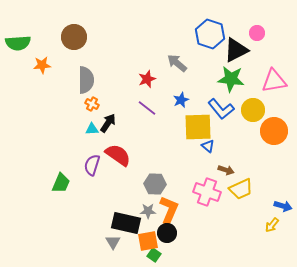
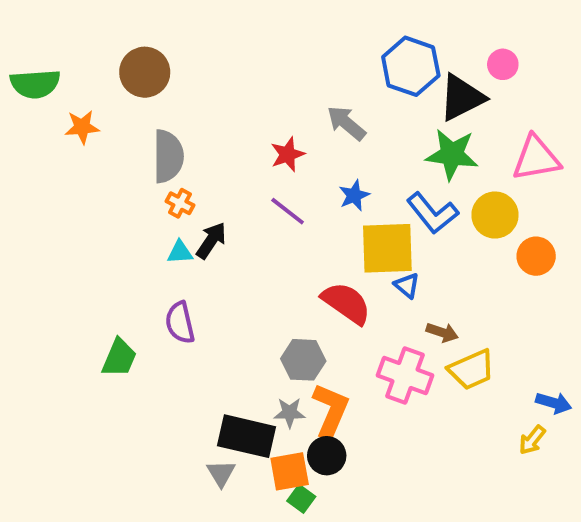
orange circle: (274, 131) -> (536, 256), size x0.7
red semicircle: (118, 155) -> (346, 303), moved
purple semicircle: (92, 165) -> (180, 323), turned -30

